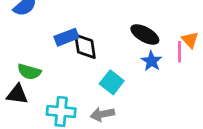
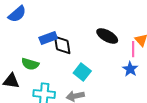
blue star: (152, 61) -> (130, 69), moved
green semicircle: (29, 72) -> (30, 64), moved

